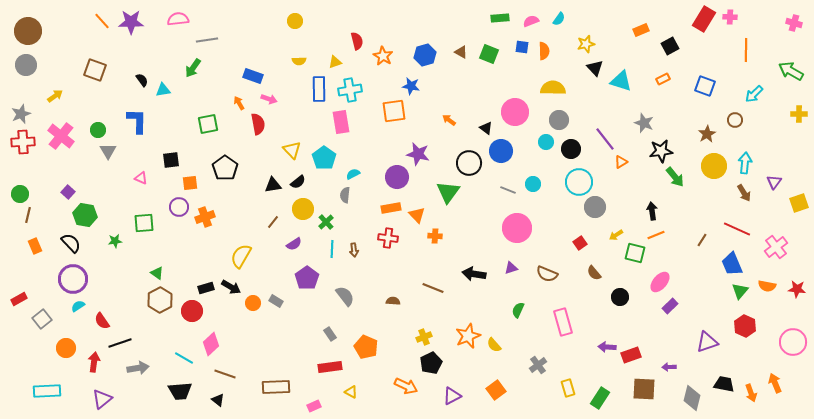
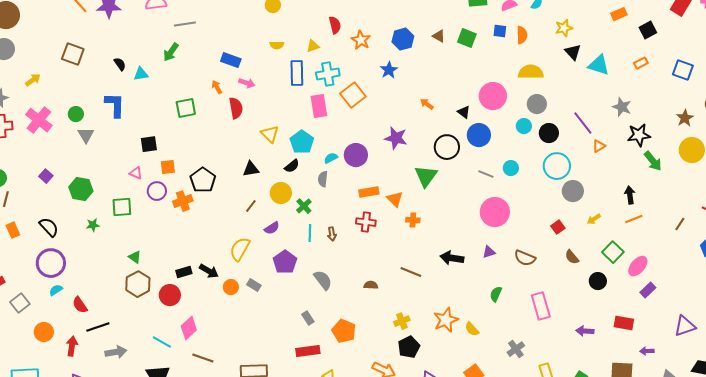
blue star: (411, 86) -> (389, 70), turned 30
orange square: (394, 111) -> (353, 95), moved, turned -30
black pentagon: (225, 168) -> (203, 180), moved
purple circle: (397, 177) -> (356, 155), moved
pink triangle: (141, 178) -> (136, 173), moved
black semicircle: (298, 182) -> (292, 166), moved
green hexagon: (85, 215) -> (81, 189), moved
green square: (635, 253) -> (613, 252), moved, turned 30
yellow semicircle: (241, 256) -> (240, 249), moved
red rectangle: (631, 355) -> (624, 323), moved, turned 30

